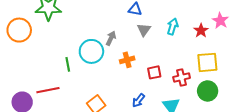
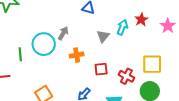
gray triangle: (144, 30) -> (103, 36), moved
red star: (201, 31) -> (141, 20), moved
red cross: (182, 77) -> (126, 76), turned 35

